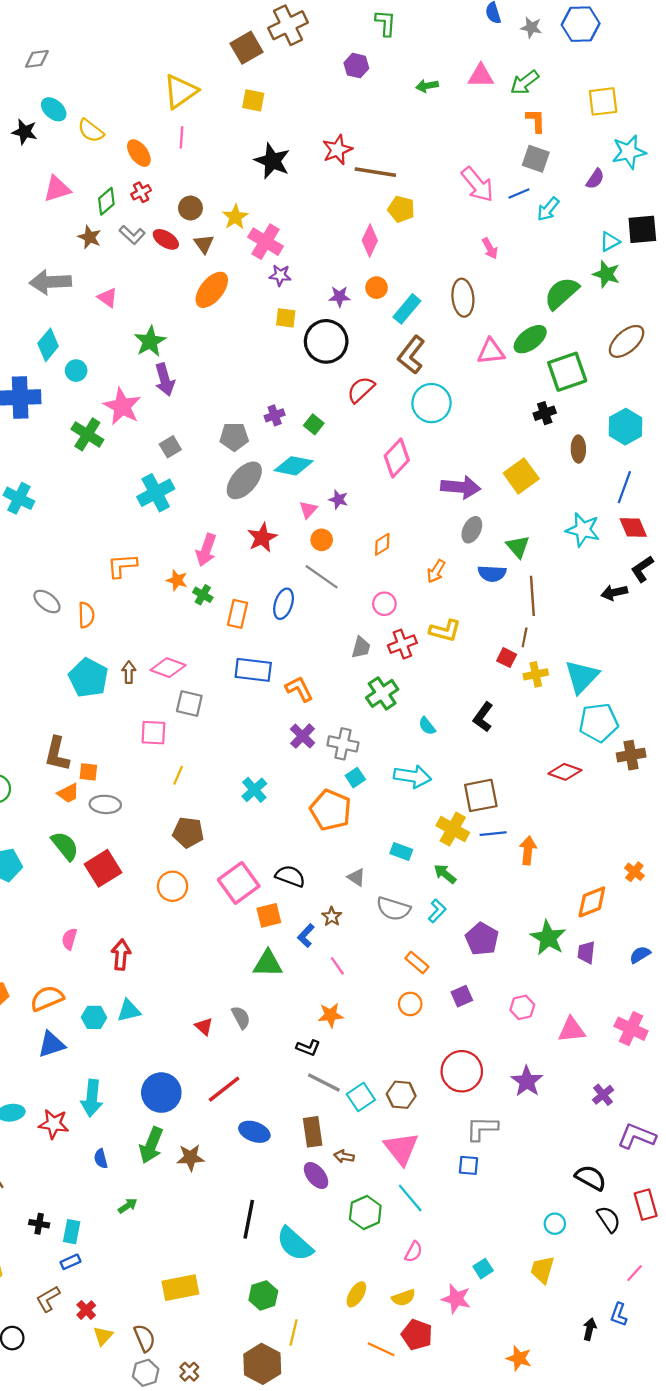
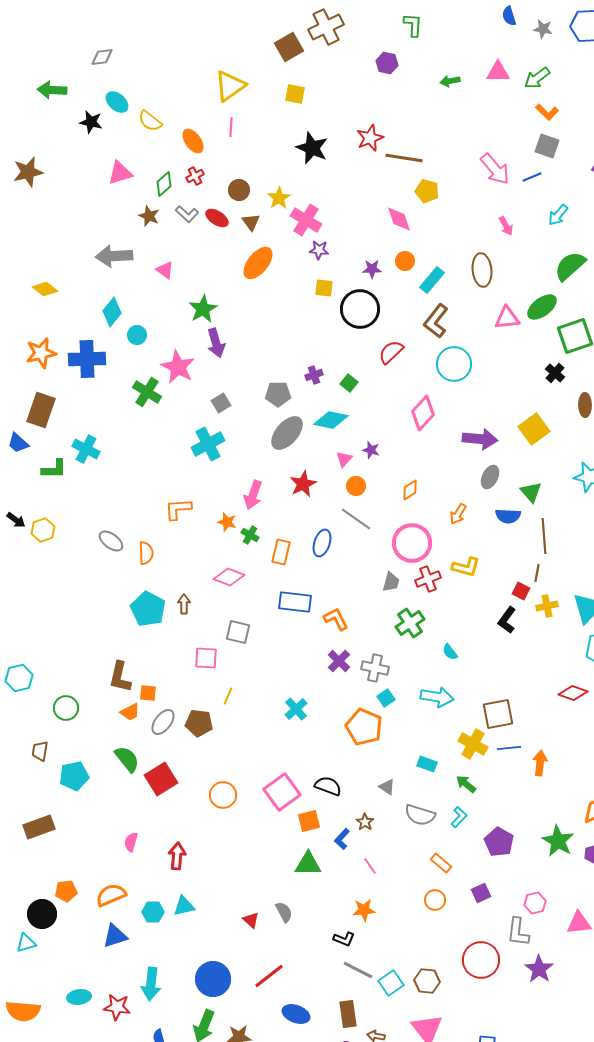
orange L-shape: (536, 121) -> (547, 112), turned 135
cyan arrow: (548, 209) -> (558, 215), moved
pink diamond: (370, 241) -> (399, 219), turned -44
black cross: (545, 413) -> (555, 373), turned -30
pink circle: (384, 604) -> (412, 543), size x1.8
pink diamond: (168, 668) -> (229, 577), moved
black L-shape: (483, 717) -> (507, 620), moved
gray ellipse: (105, 804) -> (163, 722), turned -56
brown pentagon: (188, 832) -> (199, 723), moved
gray L-shape: (482, 1128) -> (518, 932), moved, turned -84

